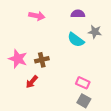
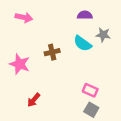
pink arrow: (37, 16) -> (24, 17), moved
brown cross: (42, 60) -> (52, 52), moved
red arrow: (32, 82) -> (34, 100), moved

